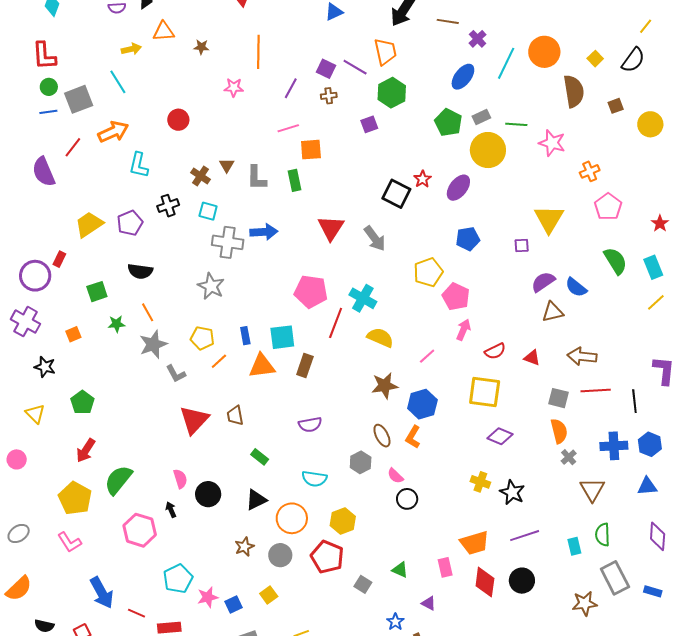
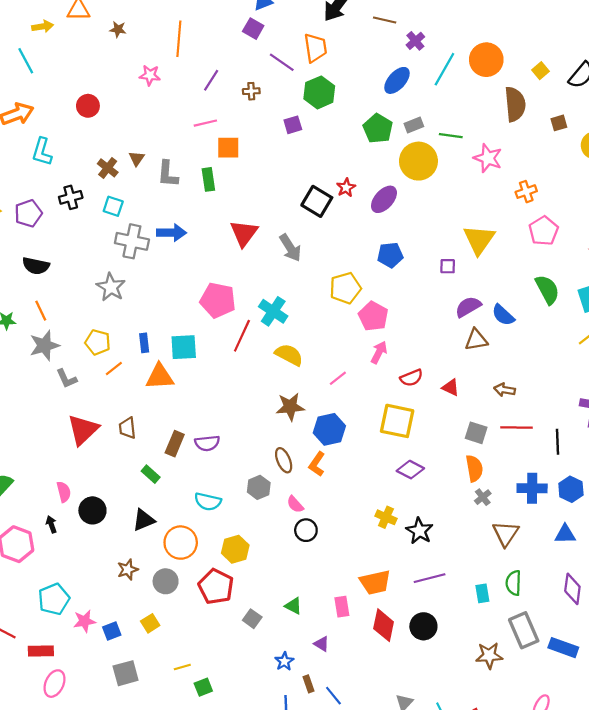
purple square: (326, 69) -> (253, 29), moved
brown arrow: (582, 356) -> (505, 390), size x0.7
brown rectangle: (305, 365) -> (175, 444), moved
blue rectangle: (653, 591) -> (563, 648), size x1.5

